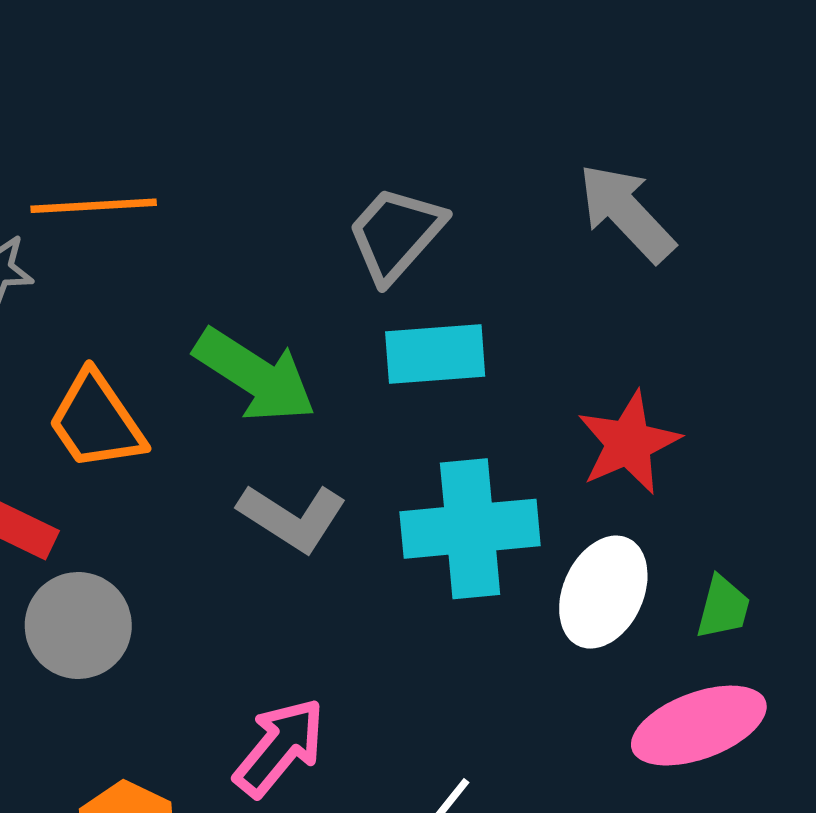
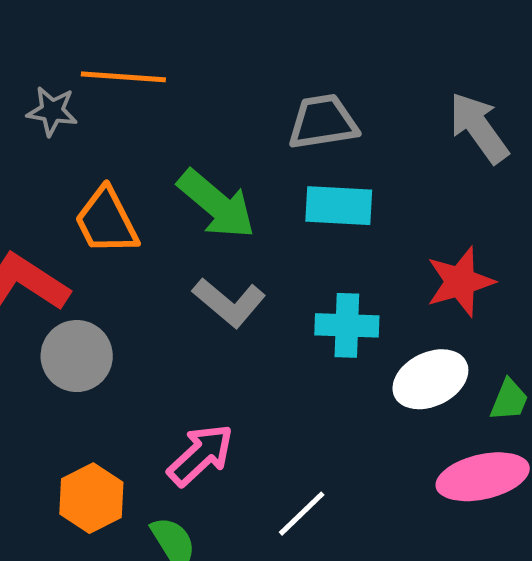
gray trapezoid: (396, 234) -> (323, 122), turned 32
cyan cross: (470, 529) -> (347, 325), size x0.7
white ellipse: (603, 592) -> (430, 379), turned 32

